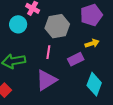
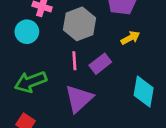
purple rectangle: (76, 59) -> (100, 64), moved

